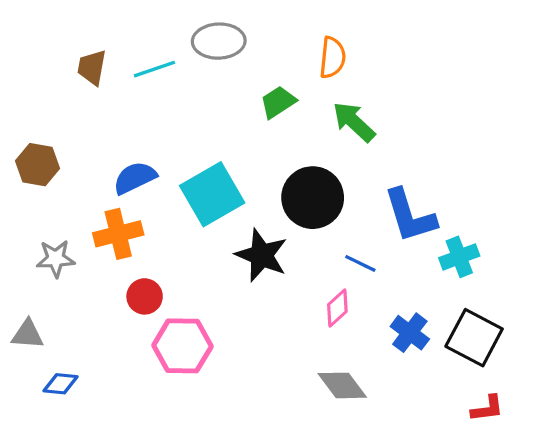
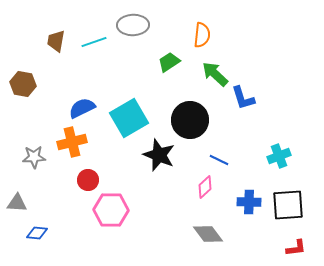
brown hexagon: (37, 165) -> (23, 84), moved
blue L-shape: (410, 216) -> (243, 98), moved, size x0.7
blue cross: (410, 333) -> (249, 202), turned -35
black square: (474, 338) -> (288, 205), turned -32

